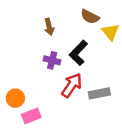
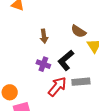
gray rectangle: (99, 93) -> (81, 82), moved

